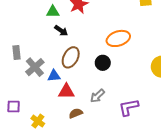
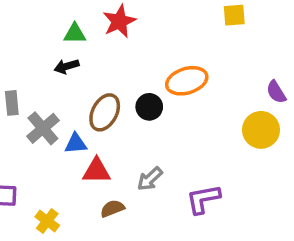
black arrow: (61, 31) -> (66, 66), moved, turned 128
black circle: (103, 63) -> (149, 107), moved

